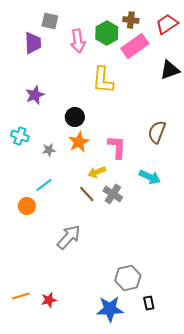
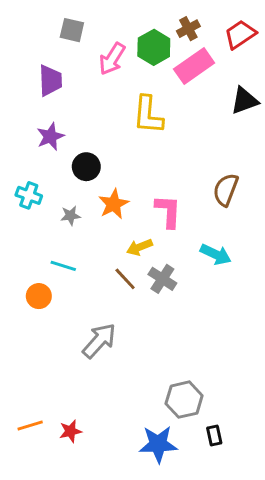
brown cross: (131, 20) -> (188, 29), turned -35
pink arrow: (78, 41) -> (112, 59), turned 40
purple trapezoid: (33, 43) -> (50, 80), moved
black circle: (75, 117) -> (86, 167), moved
cyan line: (44, 185) -> (63, 266), turned 54

